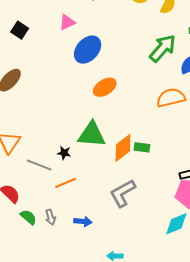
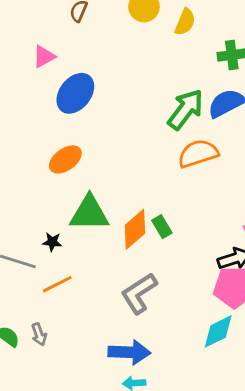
green arrow: (163, 48) -> (186, 109), moved
orange ellipse: (105, 87) -> (65, 159), moved
green rectangle: (142, 147) -> (162, 227), turned 56
blue arrow: (83, 222) -> (129, 352), moved, size x1.6

